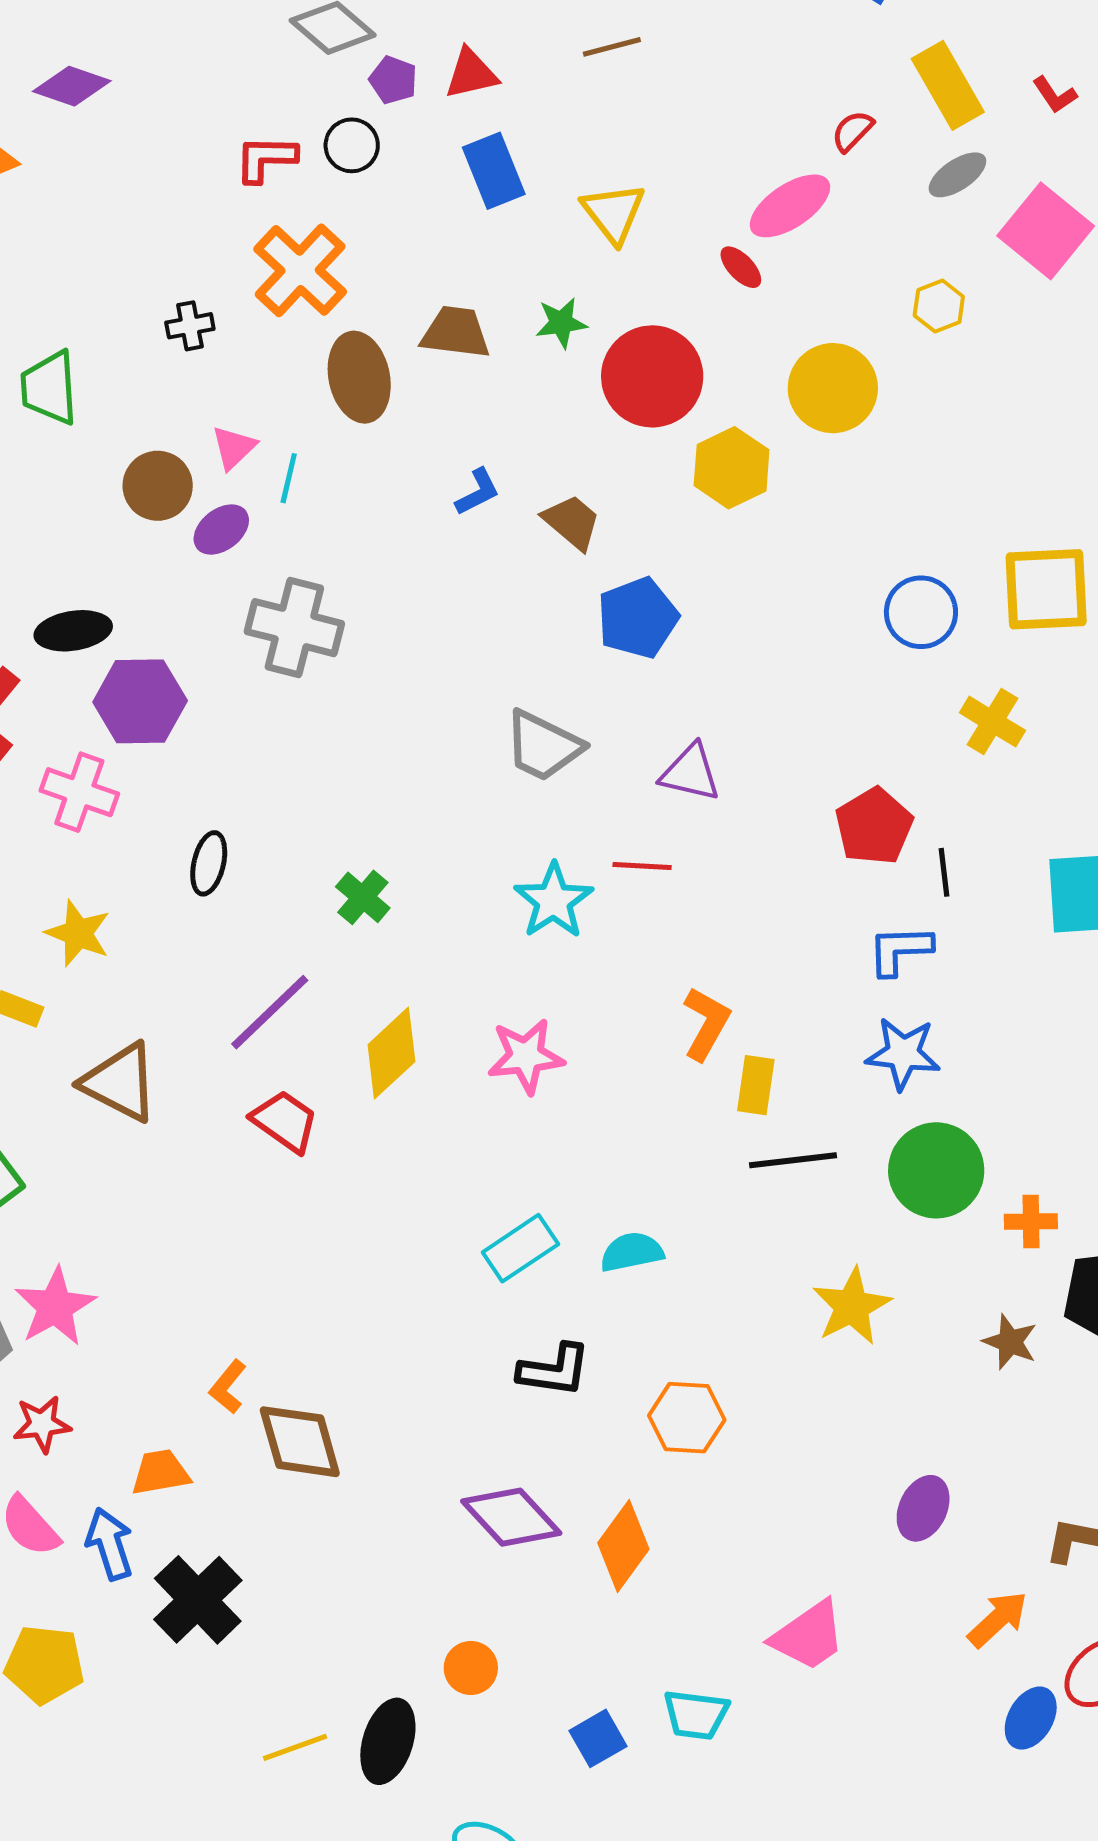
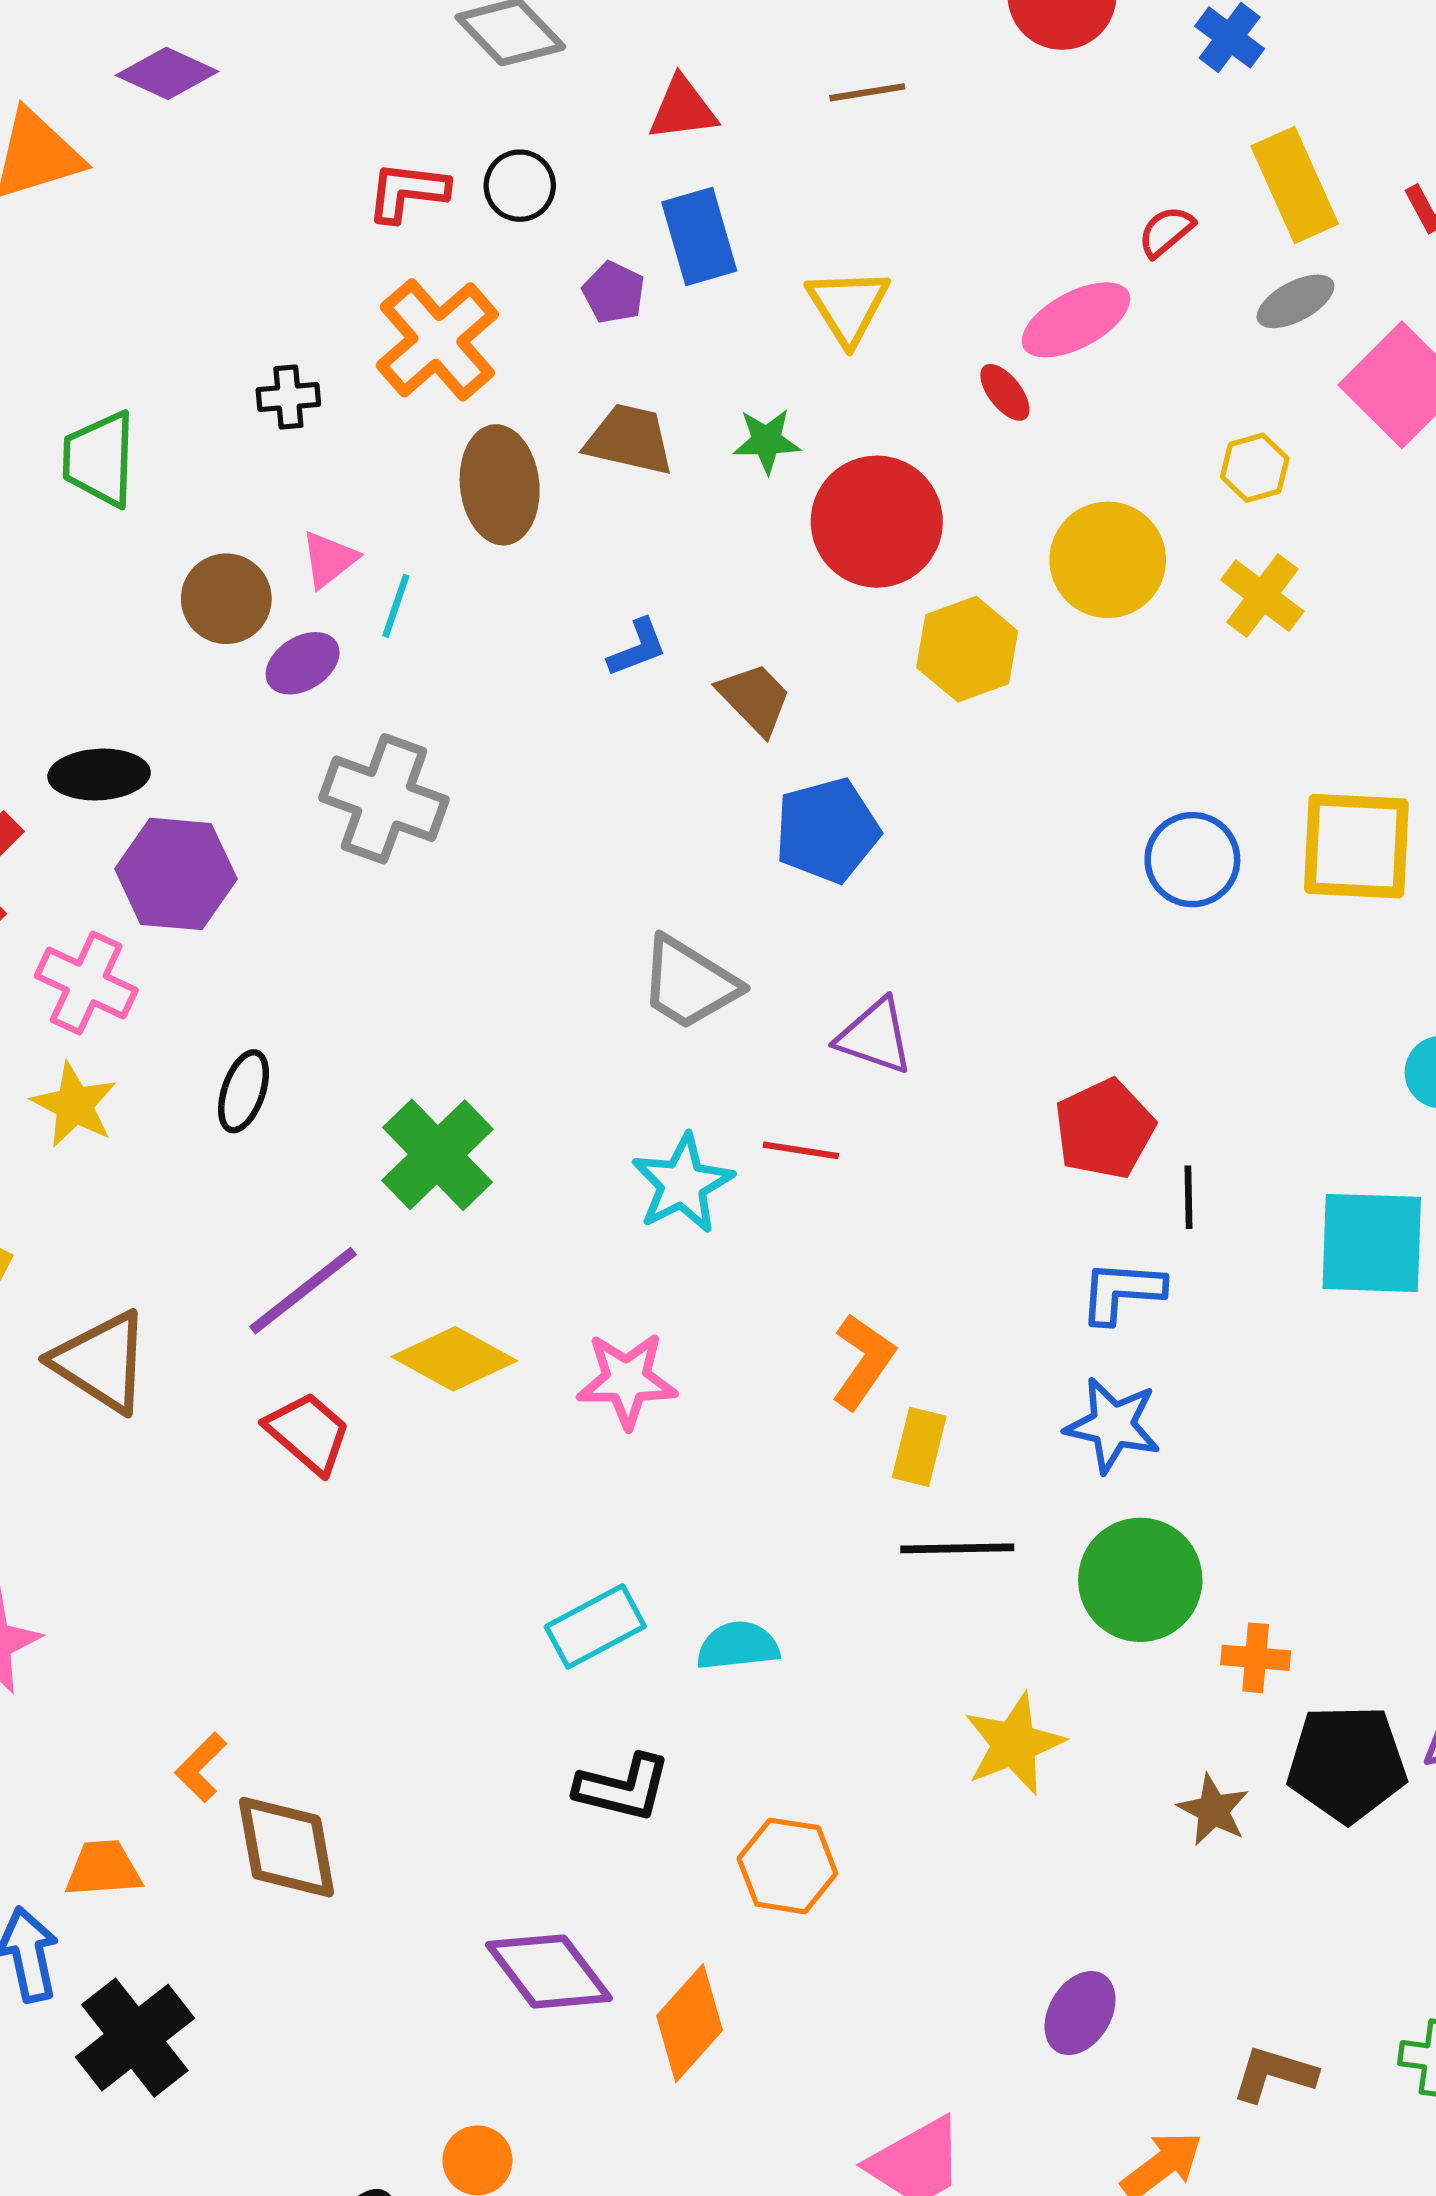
purple pentagon: (393, 80) -> (614, 292), moved
yellow cross: (992, 722) -> (1262, 596), moved
green cross: (363, 897) -> (437, 1155), size x1.6
yellow star: (78, 933) -> (74, 1105), moved
yellow diamond: (391, 1053) -> (454, 1359), turned 66

